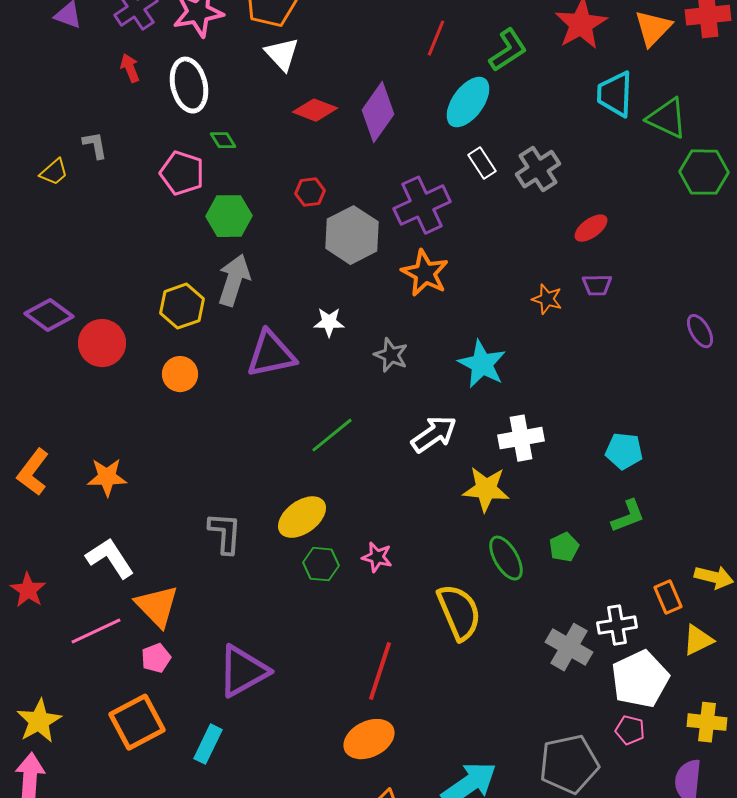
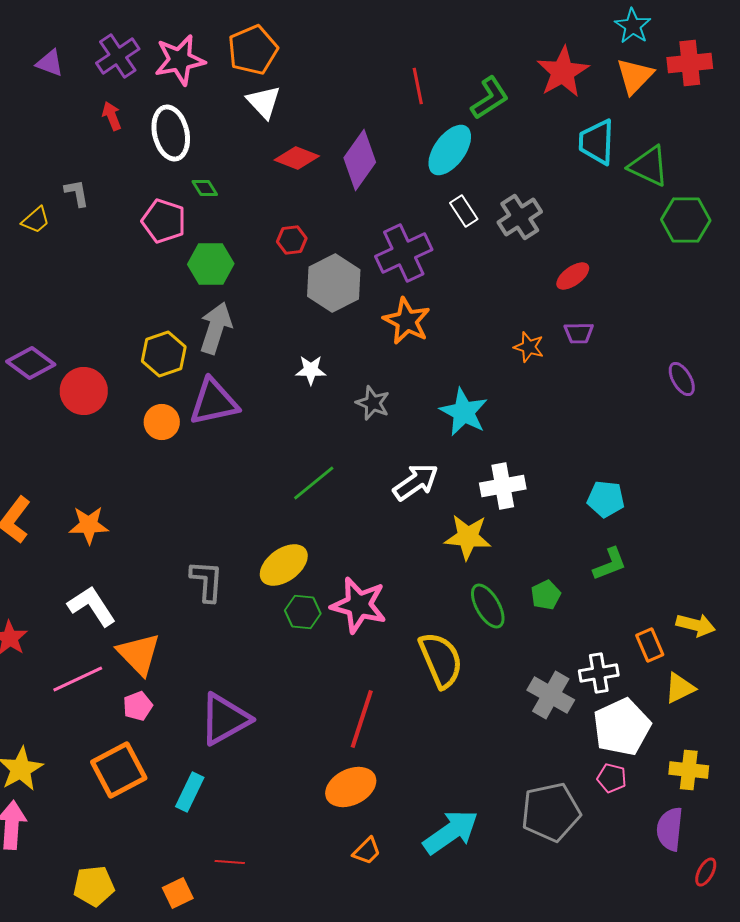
red line: (436, 38) -> (418, 86), turned -33
purple triangle: (271, 354) -> (214, 402), moved
pink star: (377, 557) -> (359, 605), size x1.8

